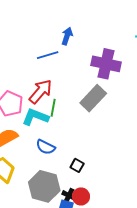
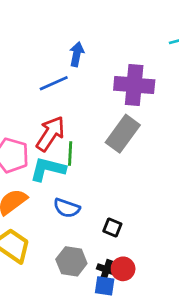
gray hexagon: (44, 186) -> (71, 261), size x0.7

